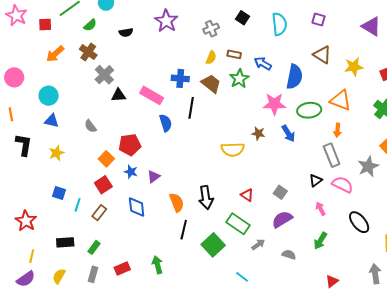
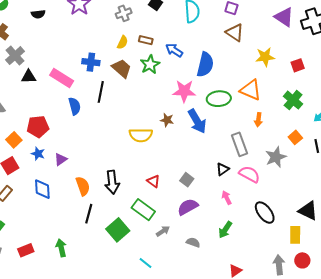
brown triangle: (322, 55) -> (235, 33), moved
orange arrow: (337, 130) -> (258, 120), moved
blue arrow: (288, 133) -> (197, 121), size x1.4

